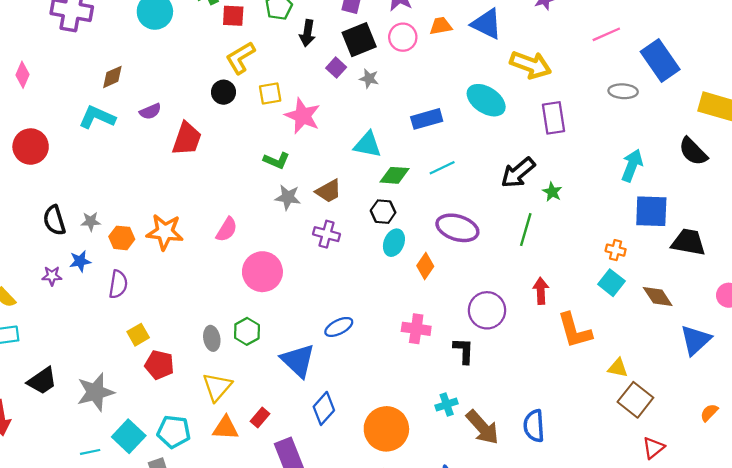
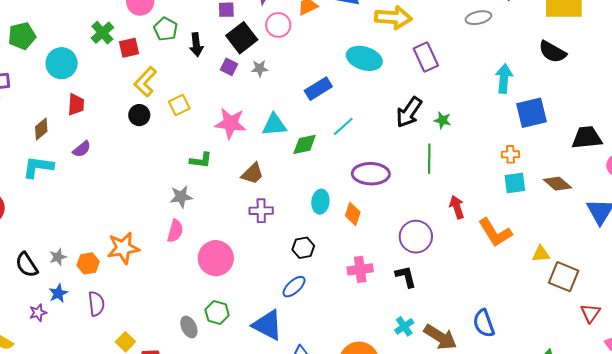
pink star: (303, 116) -> (231, 123), moved
red trapezoid: (187, 139) -> (76, 105), moved, size x0.7
gray star: (288, 197) -> (181, 197), moved
black hexagon: (383, 212) -> (303, 248), moved
black trapezoid: (688, 242) -> (587, 138), moved
cyan square: (611, 283) -> (515, 183), turned -30

